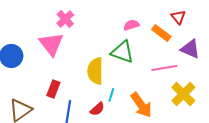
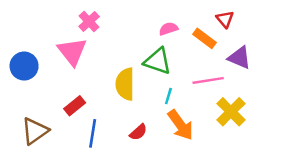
red rectangle: (53, 89) -> (75, 106), turned 30
cyan line: (111, 95) -> (168, 96), moved
red semicircle: (97, 109) -> (138, 132), moved

